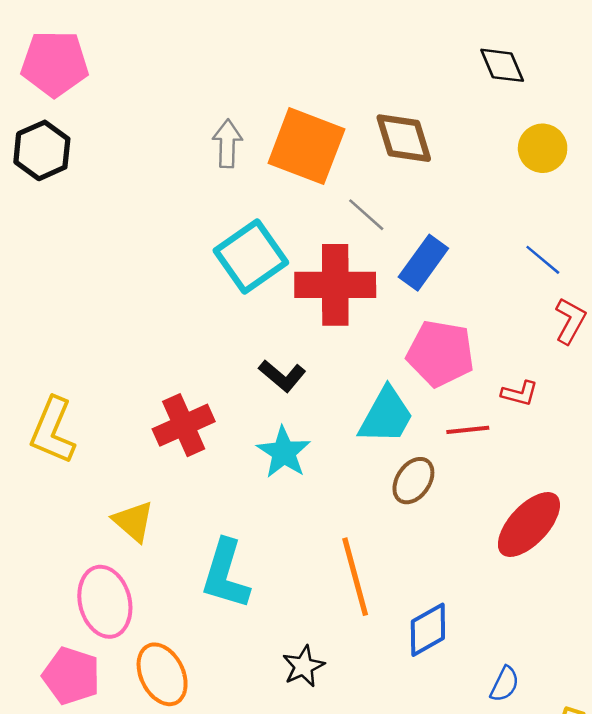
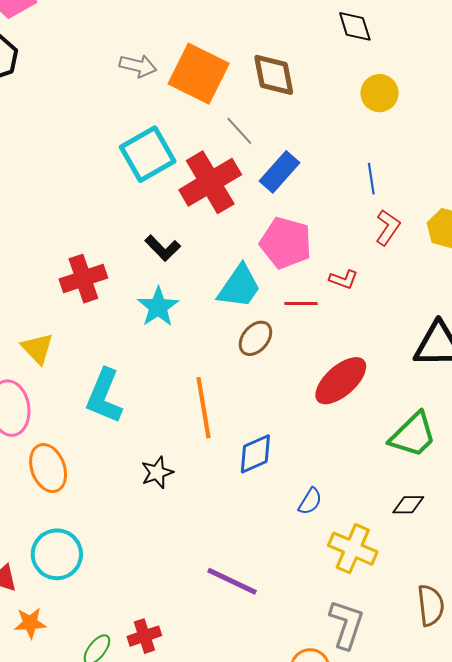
gray arrow: (227, 144) -> (138, 66), turned 96
blue line: (543, 260) -> (371, 179), turned 36
red cross: (335, 285) -> (210, 182), turned -36

